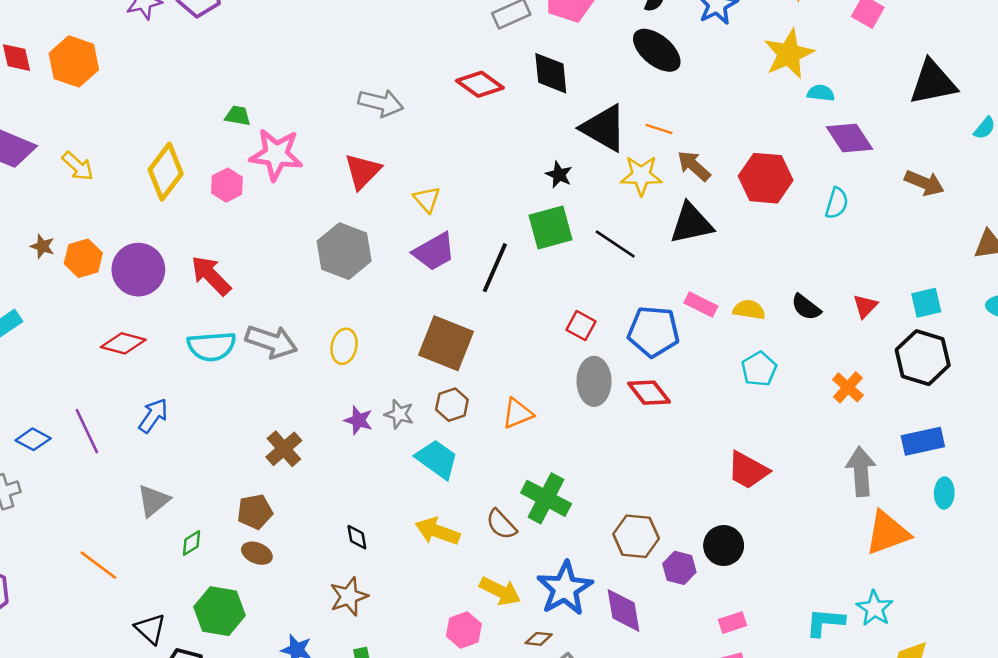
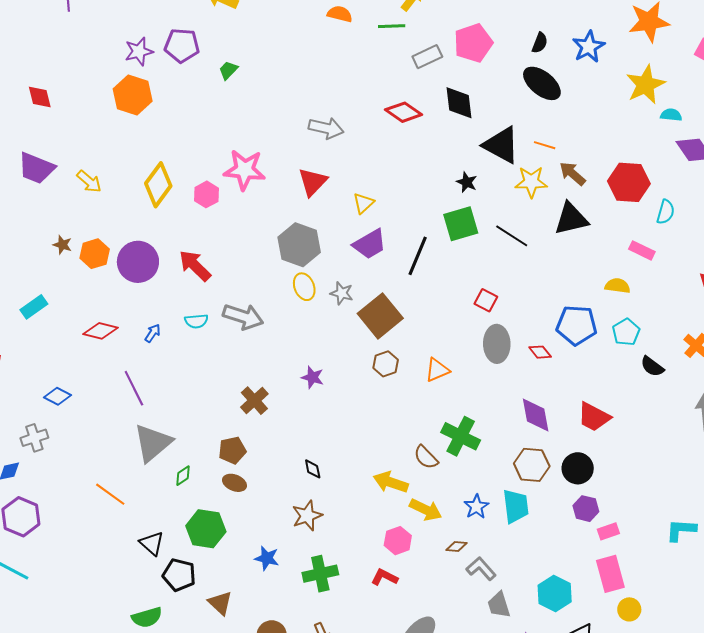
orange hexagon: (74, 61) -> (133, 95), moved
green trapezoid: (238, 116) -> (228, 70), moved, turned -55
yellow triangle: (427, 199) -> (364, 203), turned 30
cyan semicircle: (837, 203) -> (666, 212), moved
pink rectangle: (701, 304) -> (642, 250), moved
black semicircle: (806, 307) -> (652, 366), moved
blue pentagon: (653, 332) -> (577, 325), moved
red diamond: (123, 343) -> (101, 331), moved
brown square: (446, 343) -> (380, 316), turned 30
cyan semicircle: (212, 346) -> (196, 321), size x0.6
yellow ellipse: (344, 346) -> (304, 287), moved, turned -32
red diamond: (649, 393) -> (540, 352), size x0.7
gray star: (399, 414) -> (342, 293), moved
blue arrow: (153, 416) -> (153, 333), moved, size x0.7
purple line: (87, 431) -> (134, 388), moved
cyan trapezoid: (437, 459) -> (516, 506), moved, turned 48
red trapezoid: (748, 470) -> (594, 417), moved
gray triangle: (153, 501) -> (153, 443), size x1.5
yellow arrow: (437, 531) -> (391, 482), moved
black circle: (724, 546) -> (578, 468), moved
purple hexagon: (679, 568) -> (586, 509), moved
blue star: (565, 588) -> (476, 507), size x0.6
purple diamond: (623, 610) -> (536, 415), moved

